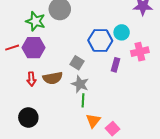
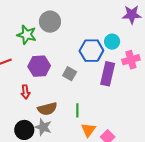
purple hexagon: (33, 48) -> (39, 66), moved
purple rectangle: (116, 65) -> (108, 74), size x1.6
brown semicircle: (53, 78) -> (47, 109), moved
gray star: (80, 84) -> (43, 127), moved

